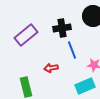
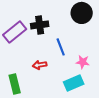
black cross: (62, 28) -> (40, 25), moved

